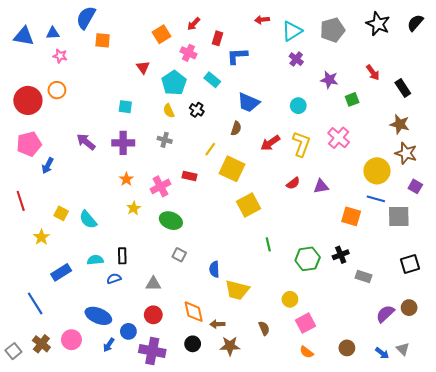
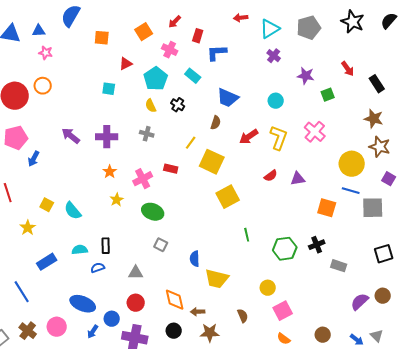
orange square: (103, 40) -> (102, 38), moved
red triangle: (143, 67) -> (126, 64), turned 40
cyan square: (125, 107) -> (109, 89), moved

